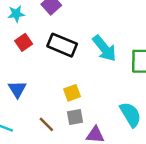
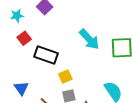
black rectangle: (62, 45) -> (46, 55), moved
blue triangle: (17, 89) -> (21, 88), moved

